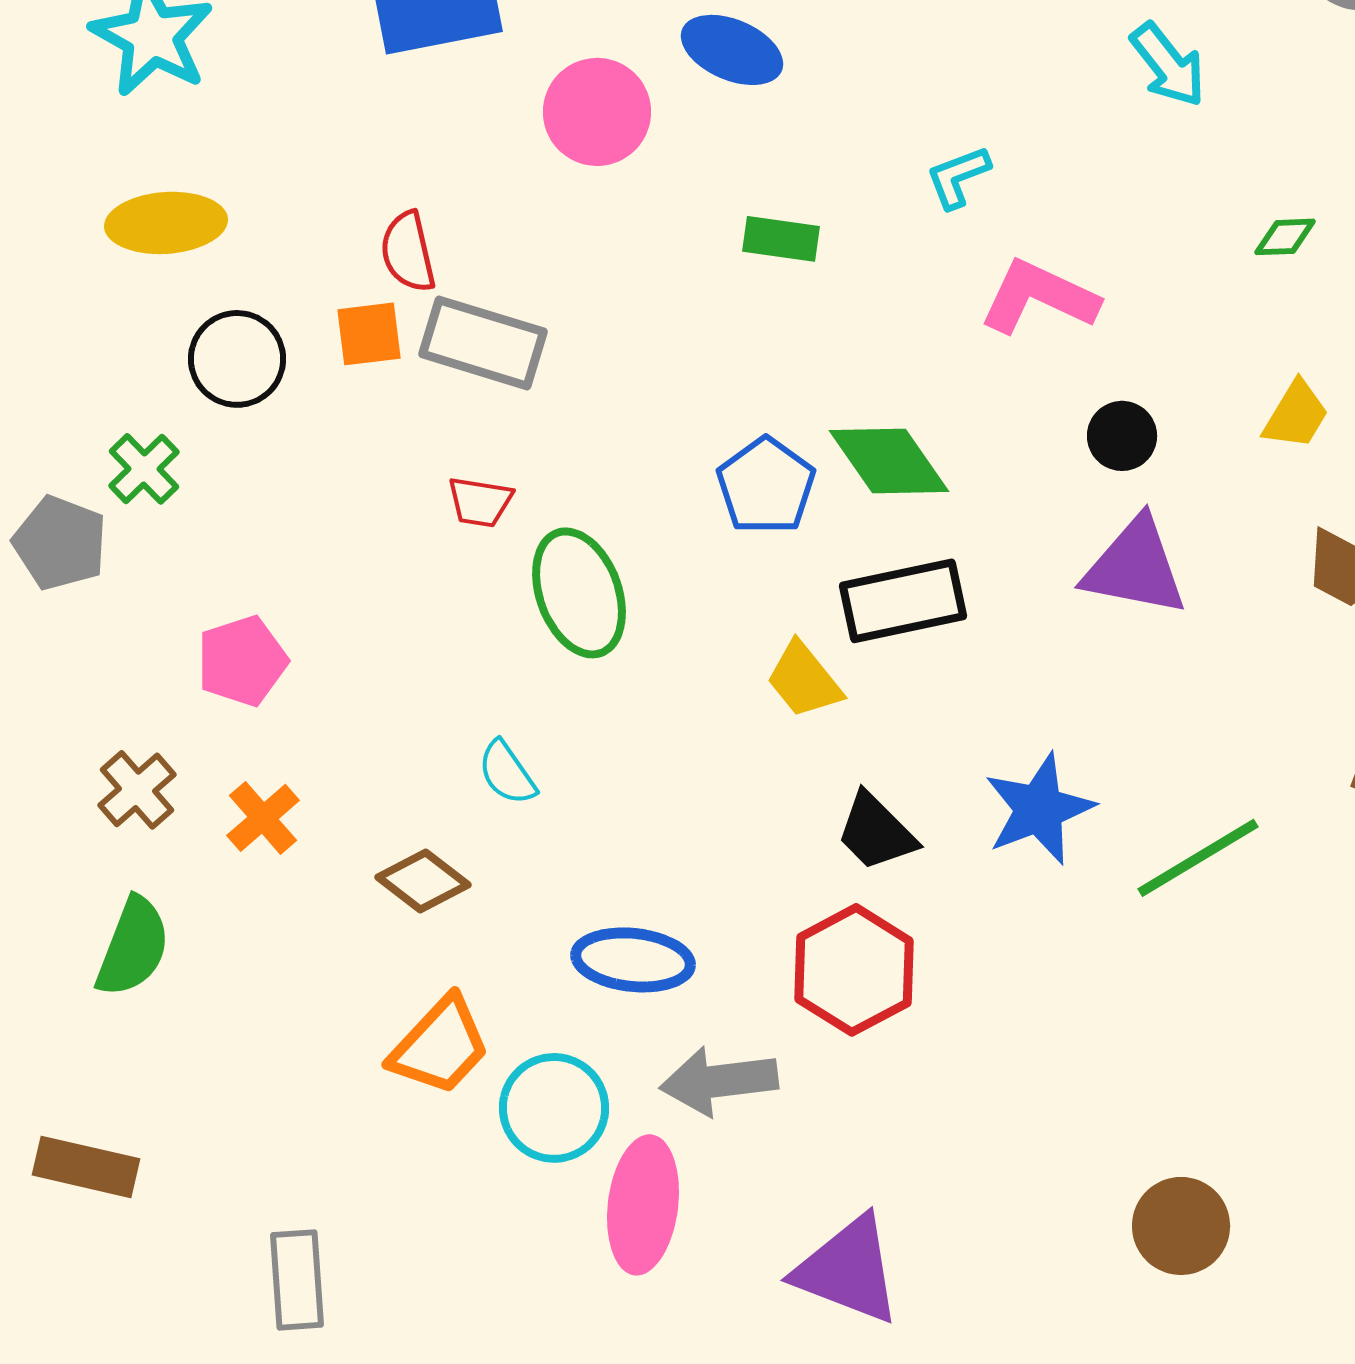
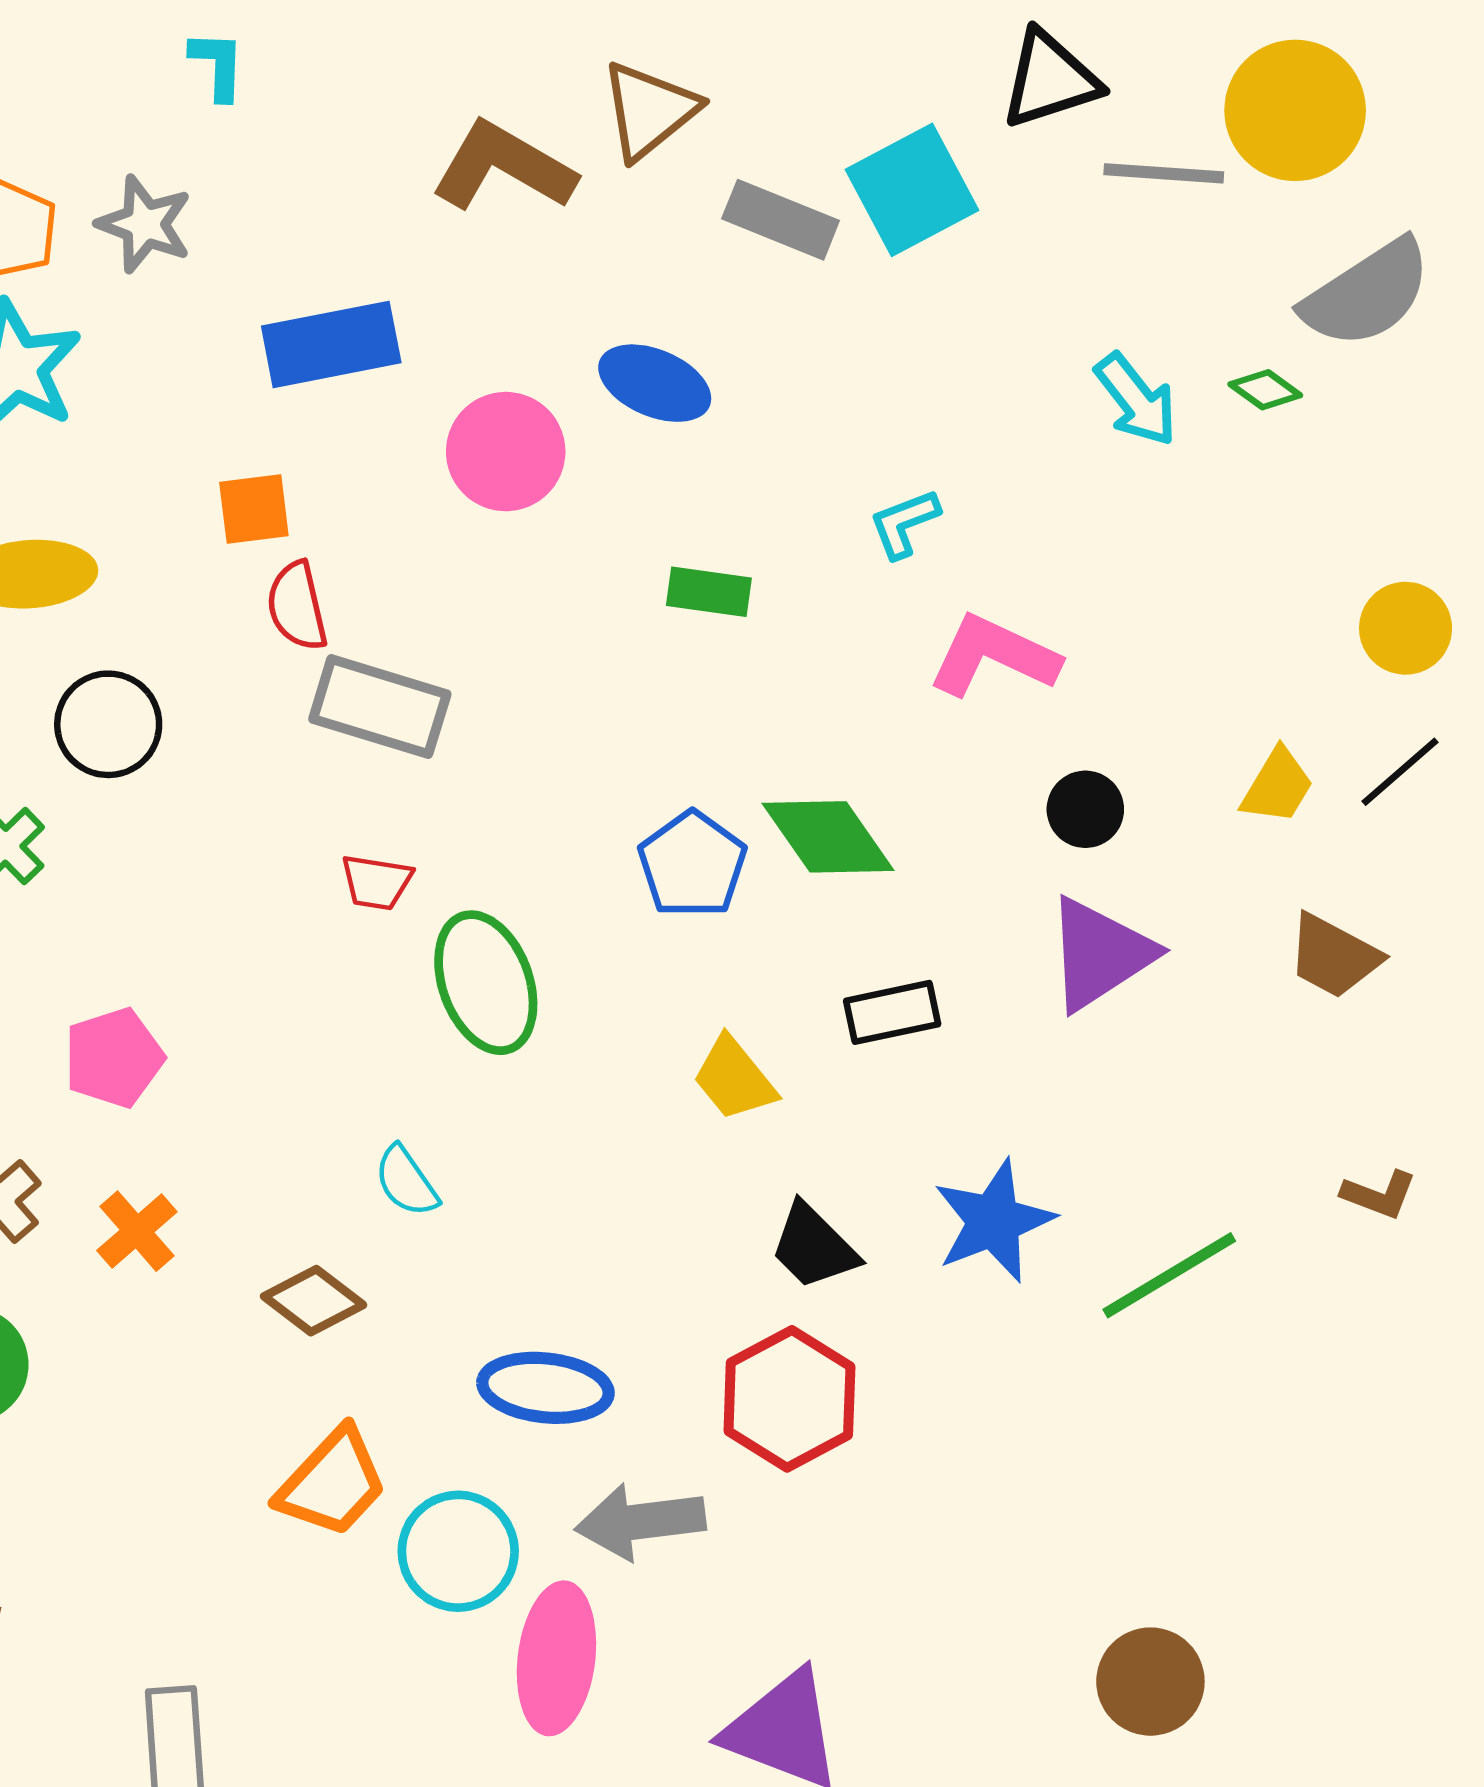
green diamond: (1285, 237) -> (1265, 390), moved, turned 38
orange square: (369, 334) -> (254, 509), moved
purple triangle: (1135, 567) -> (1100, 954), turned -44
black rectangle: (903, 601) -> (892, 1012), moved, size x0.7

